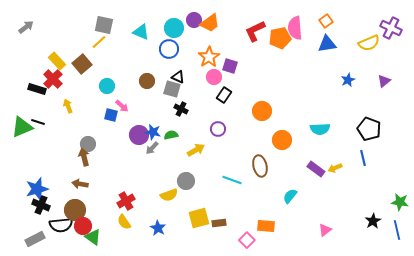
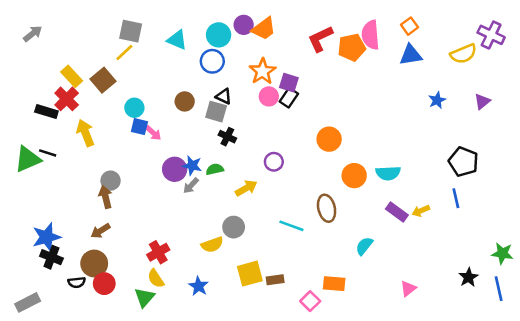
black rectangle: (224, 95) -> (289, 98), moved
yellow arrow: (68, 106) -> (85, 133), size x1.5
blue square: (111, 115) -> (139, 127), moved
cyan semicircle: (320, 129) -> (388, 173), moved
brown arrow: (80, 184) -> (100, 231), turned -42
black semicircle: (61, 225) -> (77, 282), size x0.6
green triangle: (93, 237) -> (144, 297), moved, turned 36
gray rectangle: (35, 239) -> (28, 302), moved

